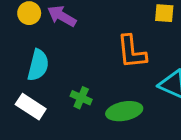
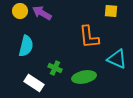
white rectangle: (31, 107) -> (34, 83), moved

